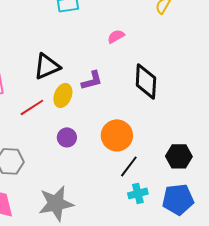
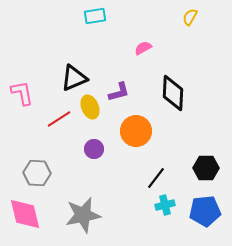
yellow ellipse: (63, 95) -> (90, 107), turned -45
orange circle: (117, 135) -> (136, 131), moved

